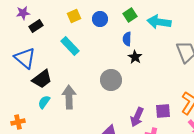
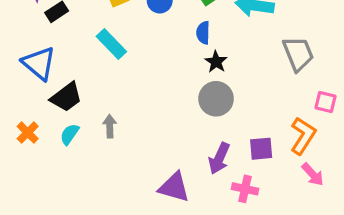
gray circle: (111, 80) -> (216, 99), moved
gray arrow: (69, 97) -> (110, 126), size x0.6
orange cross: (18, 122) -> (28, 133), moved, turned -32

